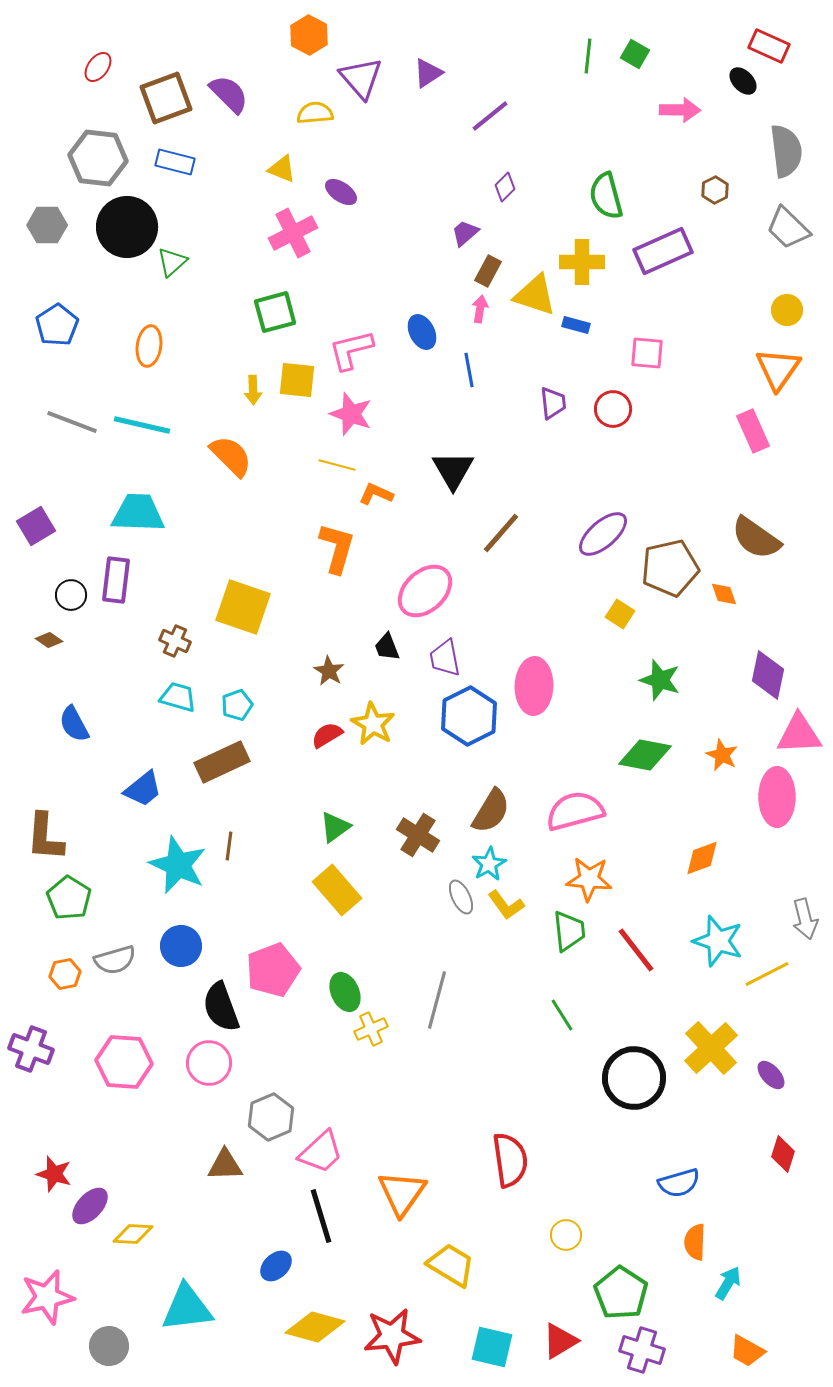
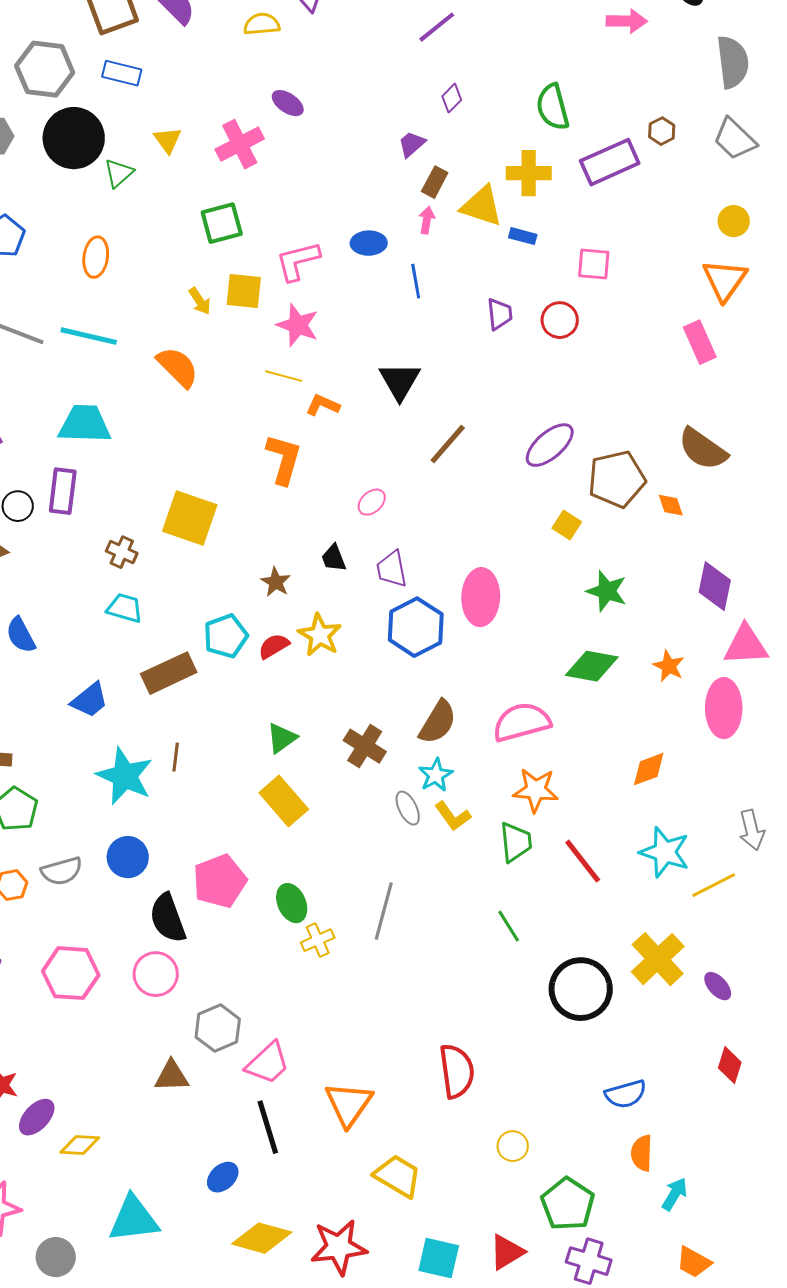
yellow triangle: (282, 169) -> (168, 140), moved, turned 32
brown hexagon: (715, 190) -> (662, 131), moved
blue ellipse: (422, 332) -> (369, 243), turned -64
yellow arrow: (253, 390) -> (200, 301), turned -32
pink ellipse: (425, 591) -> (372, 502), size x0.5
cyan pentagon: (237, 705) -> (226, 636), moved, size x1.4

